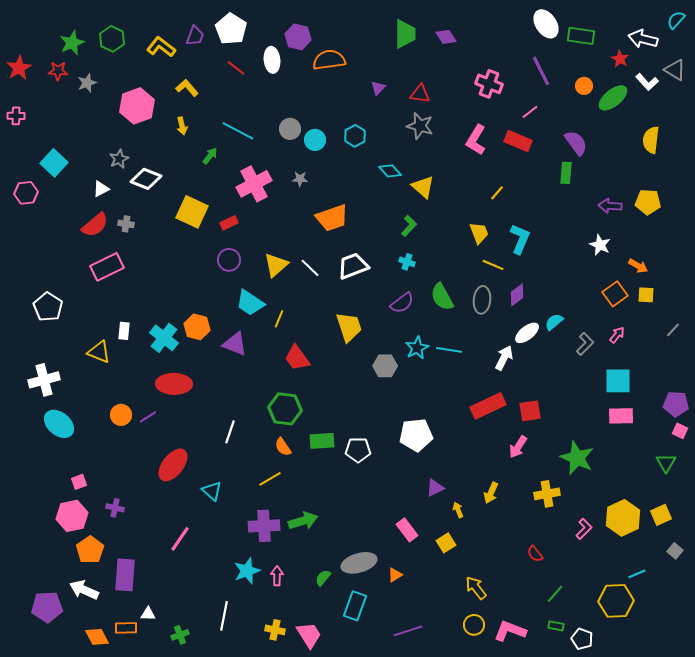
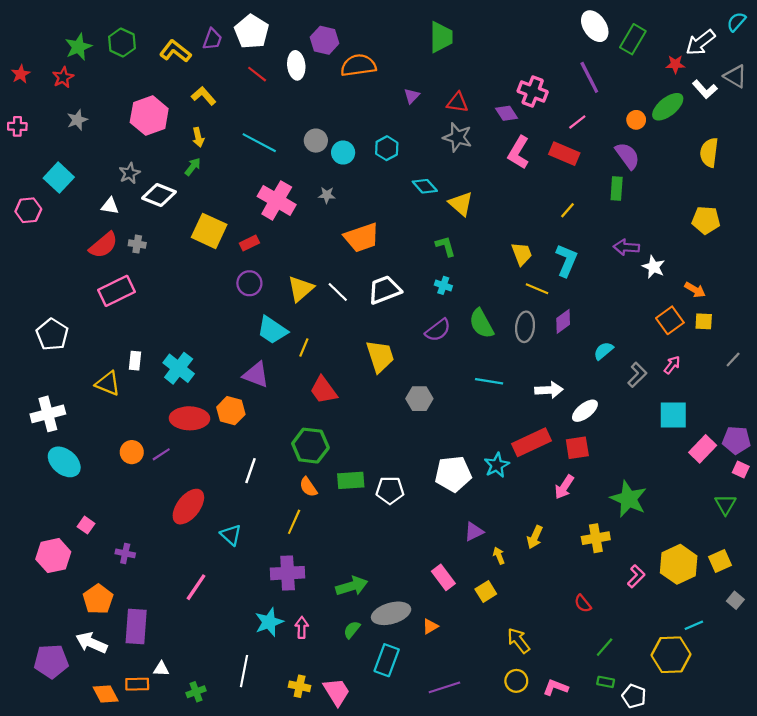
green rectangle: (581, 36) -> (633, 39), turned -68
purple diamond: (446, 37) -> (507, 113), moved
white arrow: (643, 39) -> (700, 42), turned -52
red star: (620, 59) -> (675, 64), turned -30
red star: (19, 68) -> (21, 74), size x0.7
red star: (58, 71) -> (63, 77), turned -30
gray star: (87, 83) -> (77, 120), moved
orange circle: (584, 86) -> (636, 120), moved
green arrow: (210, 156) -> (193, 167), moved
pink cross: (254, 184) -> (277, 200), turned -32
white triangle: (101, 189) -> (110, 206), turned 36
yellow line: (497, 193) -> (568, 210), moved
purple arrow: (610, 206) -> (626, 247), moved
green L-shape: (409, 226) -> (445, 246), turned -60
orange hexagon: (197, 327) -> (231, 411), moved
white ellipse: (527, 333) -> (585, 411), moved
cyan star: (417, 348) -> (497, 465), moved
white arrow: (504, 358) -> (549, 390), turned 60
pink rectangle: (621, 416) -> (703, 449), moved, turned -45
yellow line: (270, 479) -> (294, 522), turned -35
pink square: (79, 482) -> (86, 525), turned -35
pink hexagon: (72, 516) -> (53, 556), moved
green arrow: (303, 521) -> (352, 586), moved
pink L-shape: (510, 631) -> (556, 687), size x0.7

